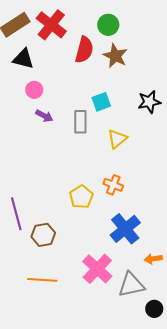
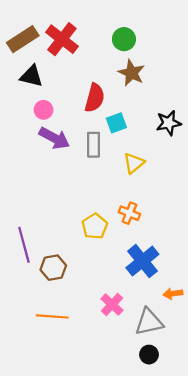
red semicircle: (84, 50) -> (95, 98), moved
purple arrow: (44, 116) -> (54, 138), size x1.6
pink cross: (97, 269) -> (112, 305), size x0.7
black circle: (154, 309) -> (149, 355), moved

